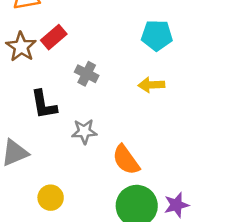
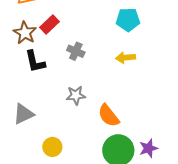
black L-shape: (44, 105) -> (35, 62), moved

